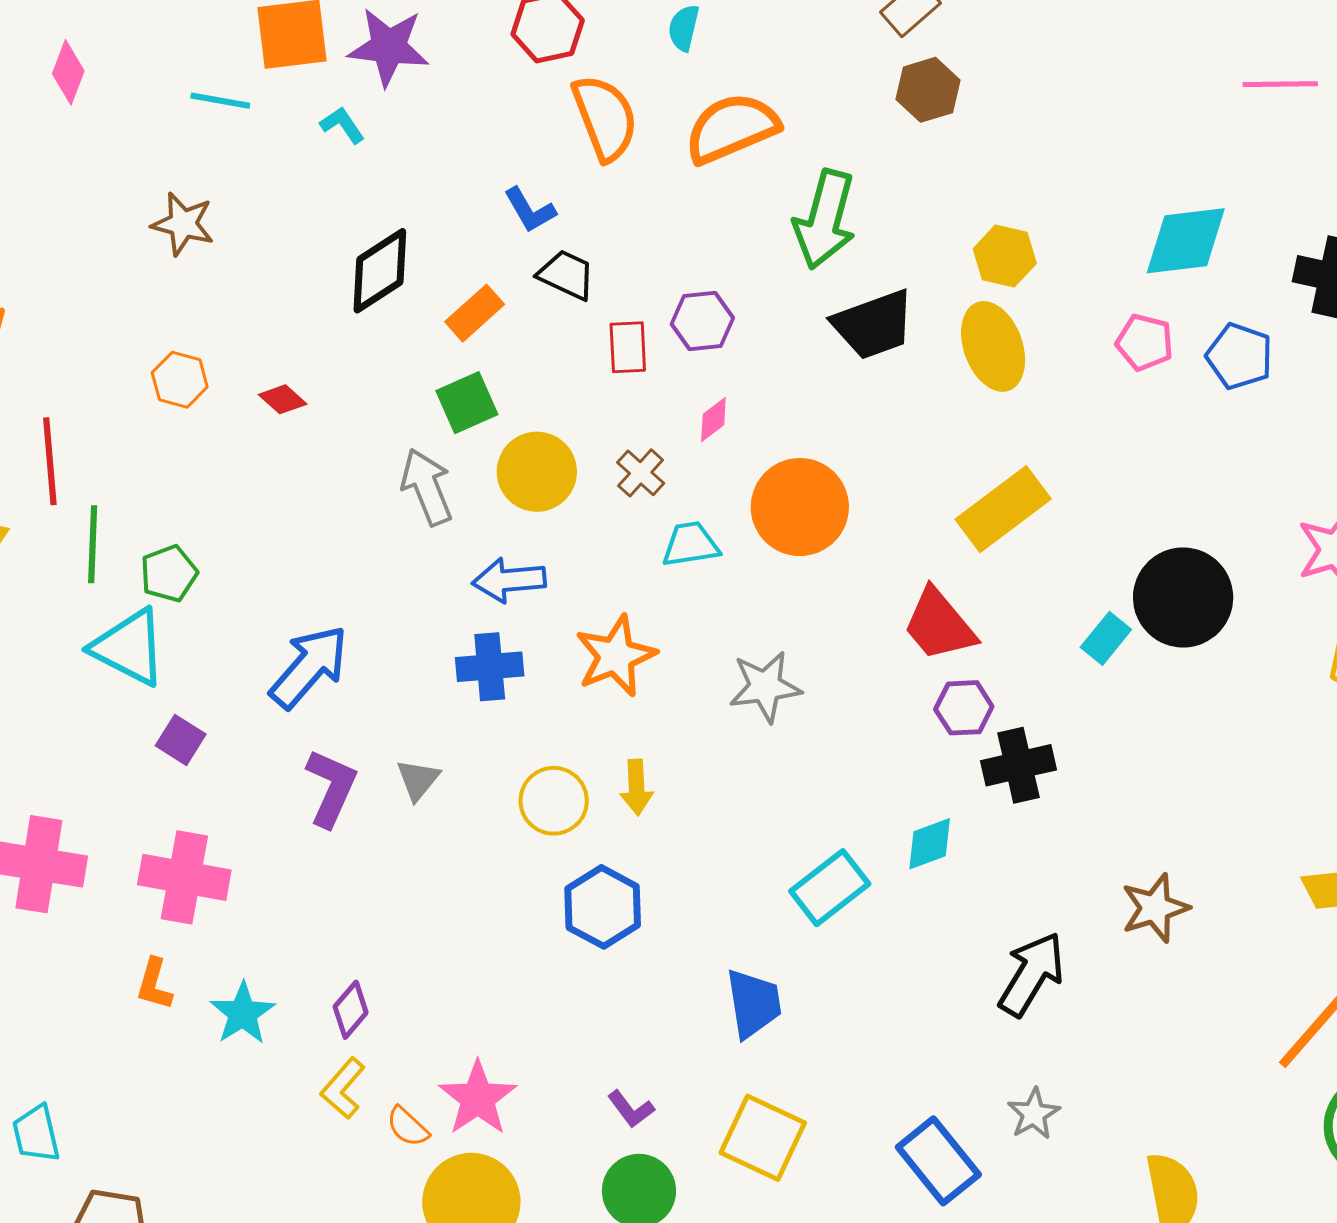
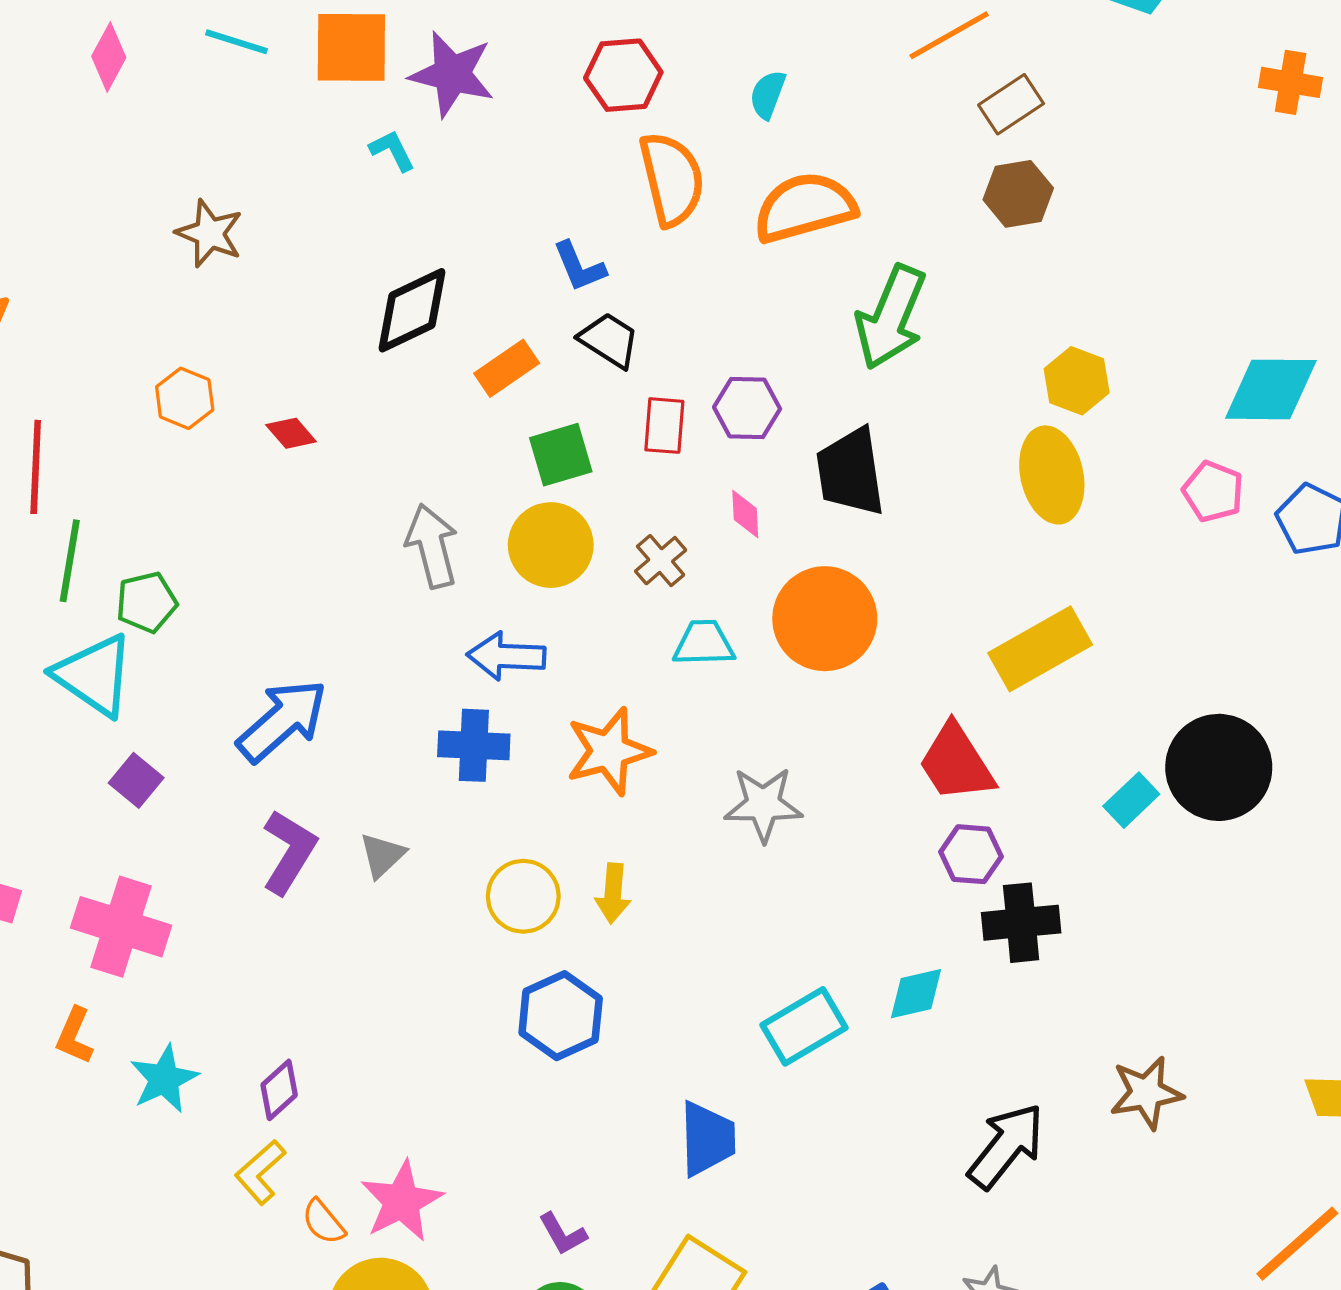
cyan line: (220, 101) -> (237, 42), moved
black trapezoid: (874, 325) -> (850, 472), moved, turned 94
green square: (467, 403) -> (561, 455), moved
pink diamond: (713, 420) -> (745, 514), turned -63

